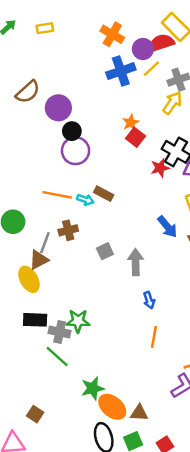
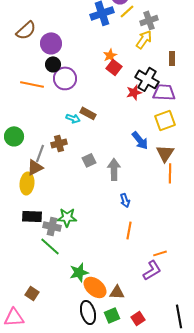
black circle: (72, 131) -> (53, 64), moved
orange line: (57, 195) -> (32, 84), moved
yellow ellipse: (29, 279) -> (27, 183), turned 35

